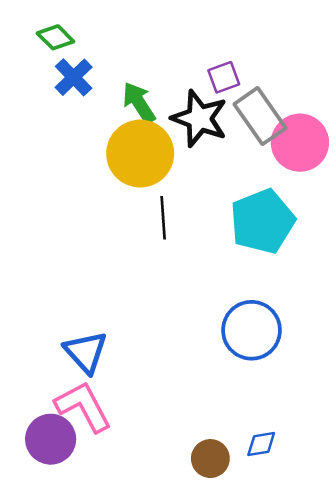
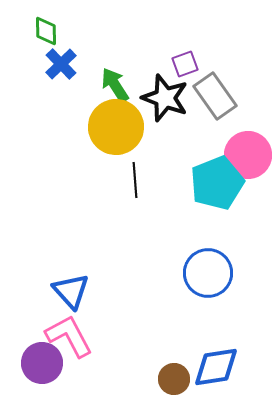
green diamond: (55, 37) -> (46, 31), turned 44
pink circle: (300, 143) -> (248, 155), moved
blue diamond: (261, 444) -> (216, 367), size x1.8

